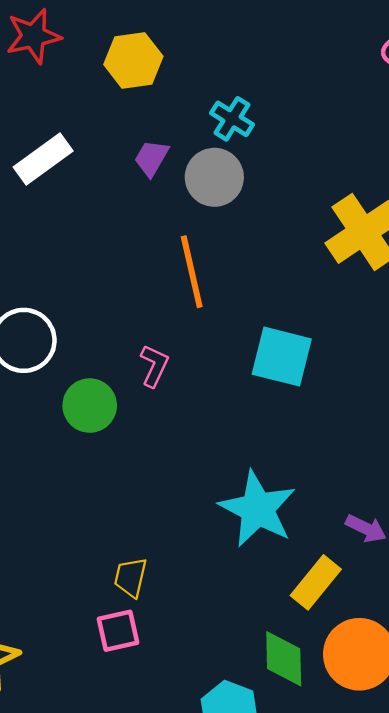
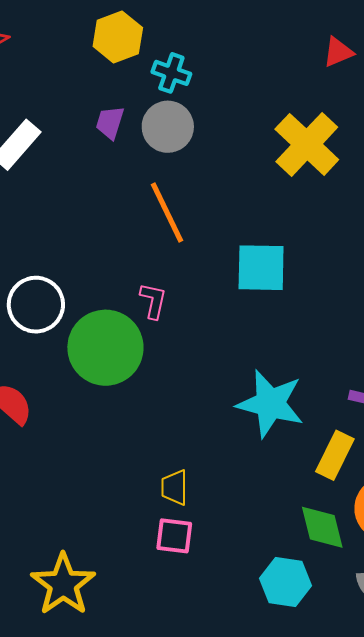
yellow hexagon: (133, 60) -> (118, 37), moved
green circle: (90, 406) -> (105, 348), size x1.6
pink square: (118, 631) -> (174, 536), turned 33

